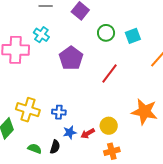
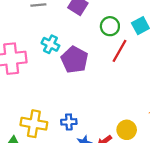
cyan cross: (41, 35) -> (50, 44), moved
red line: (109, 73) -> (119, 51), moved

